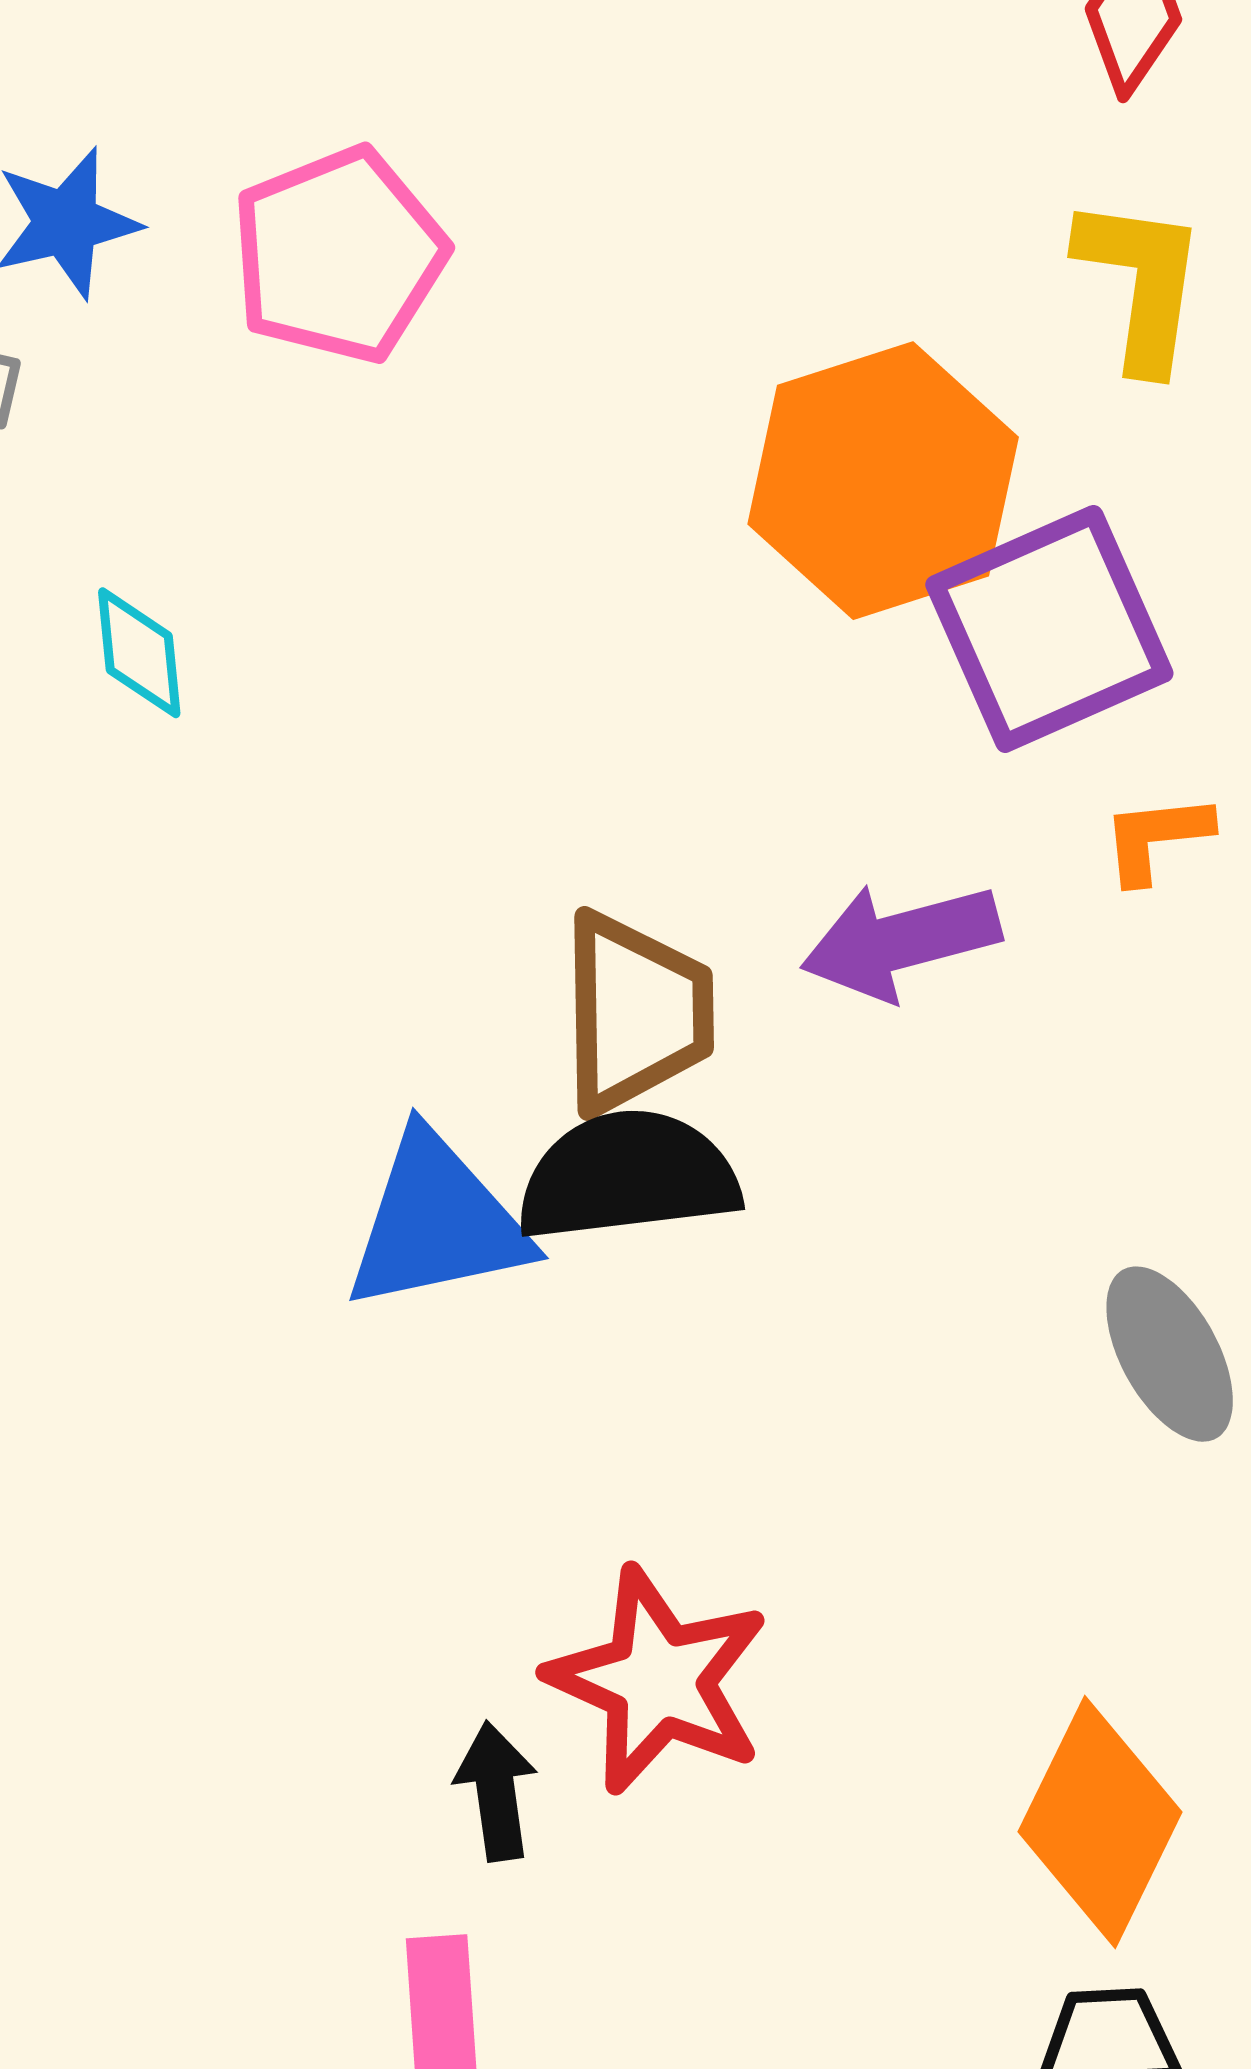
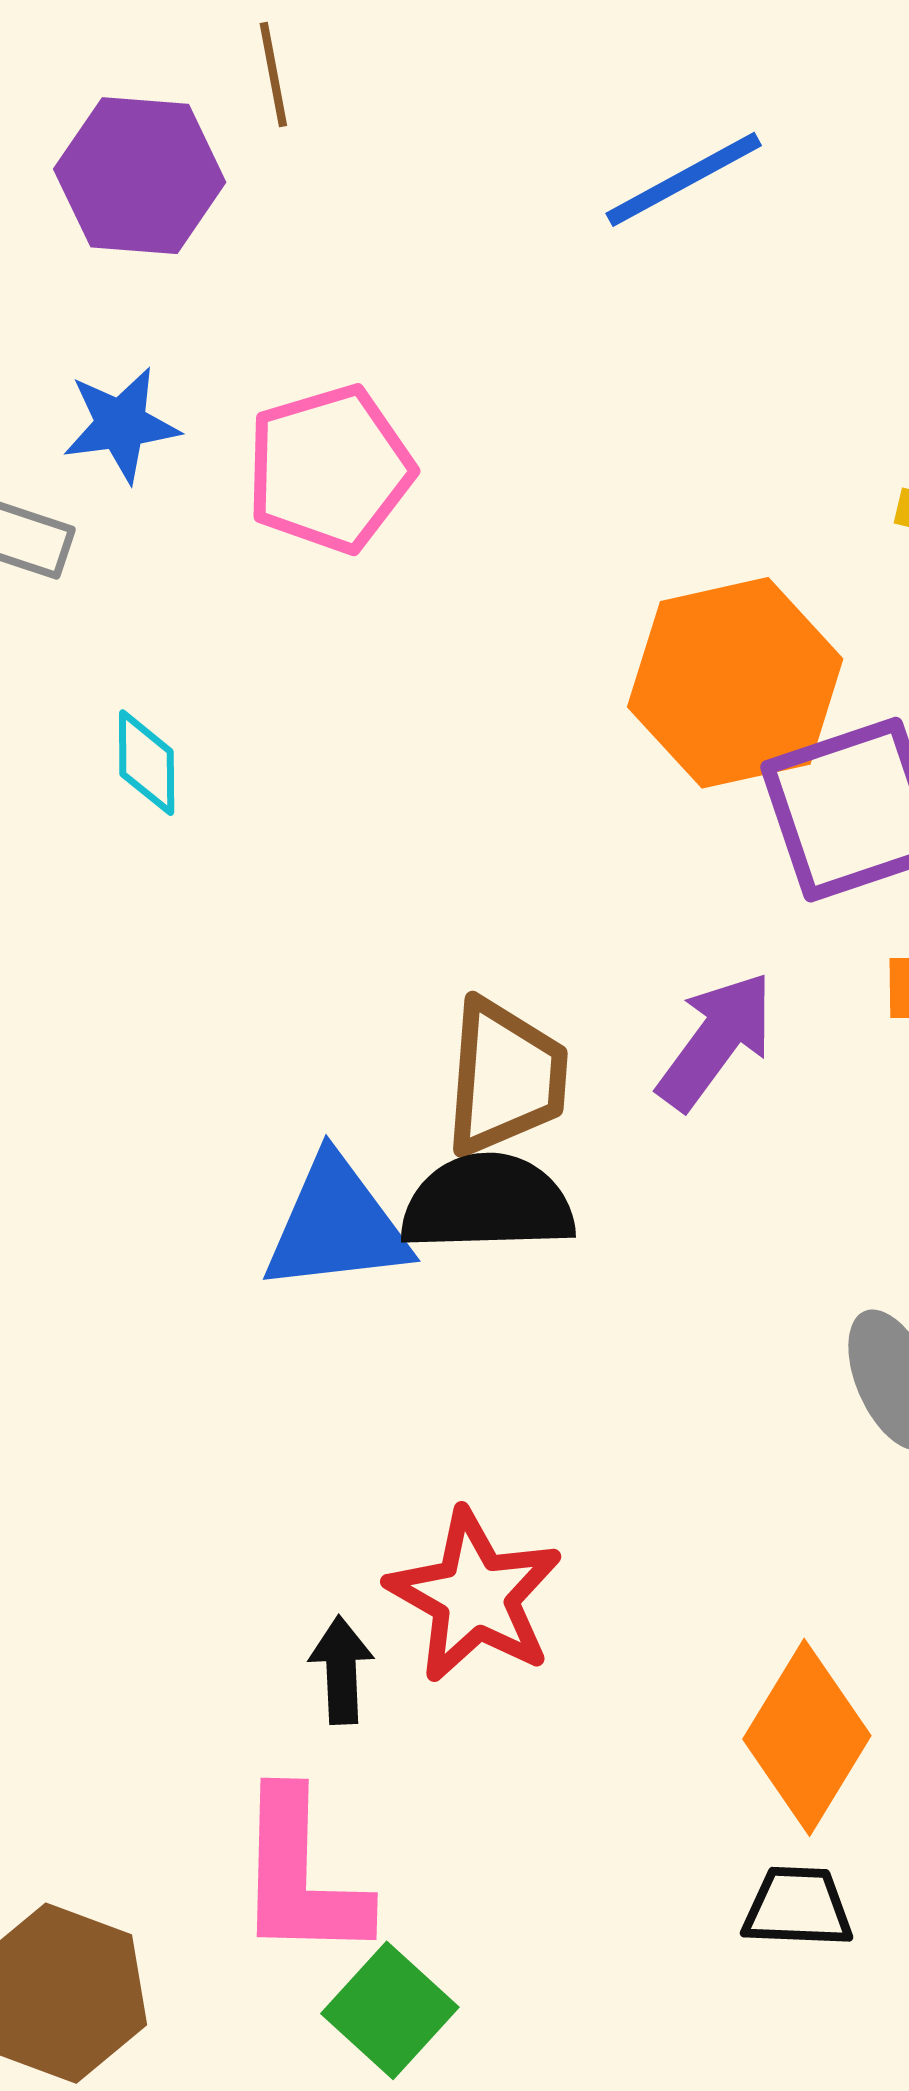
purple arrow: (901, 941) -> (716, 1041), turned 136

